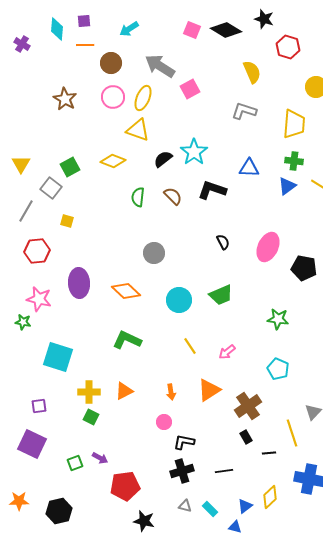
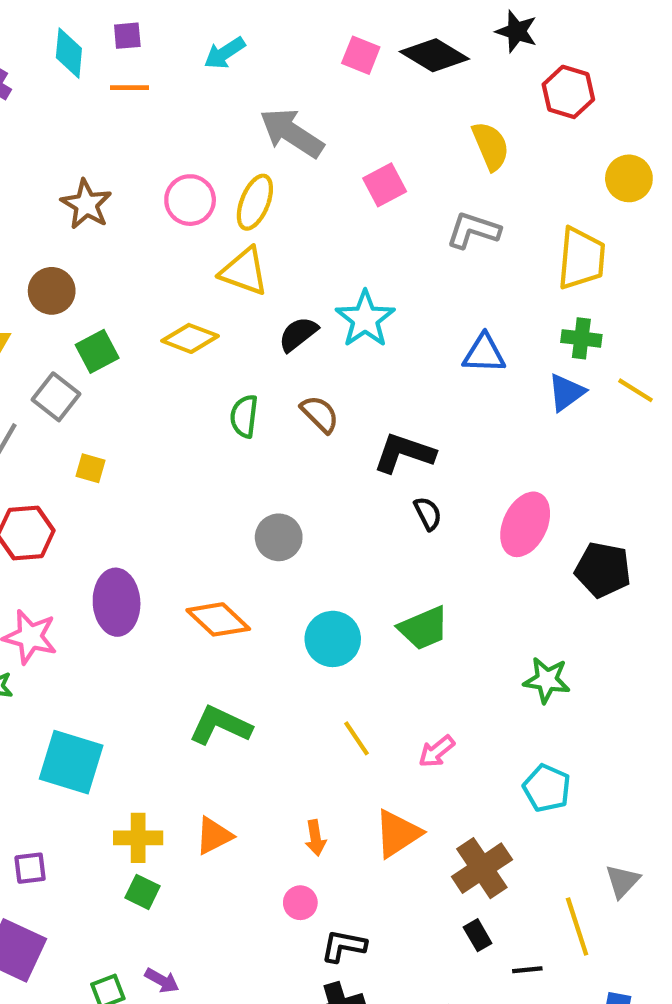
brown circle: (111, 63) -> (52, 291), moved
pink square: (190, 89) -> (385, 185), moved
black L-shape: (212, 190) -> (404, 453), moved

